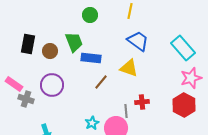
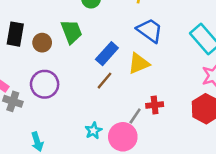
blue rectangle: (91, 58) -> (107, 54), moved, turned -54
yellow triangle: (129, 68) -> (139, 63), turned -42
gray line: (126, 111) -> (135, 116), turned 40

